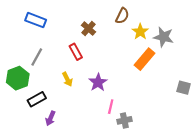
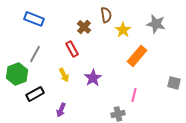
brown semicircle: (122, 16) -> (106, 15), moved, turned -35
yellow star: (140, 32) -> (123, 30), moved
gray star: (163, 37) -> (156, 24), moved
pink line: (111, 107) -> (134, 95), moved
purple arrow: (50, 118) -> (61, 110), moved

